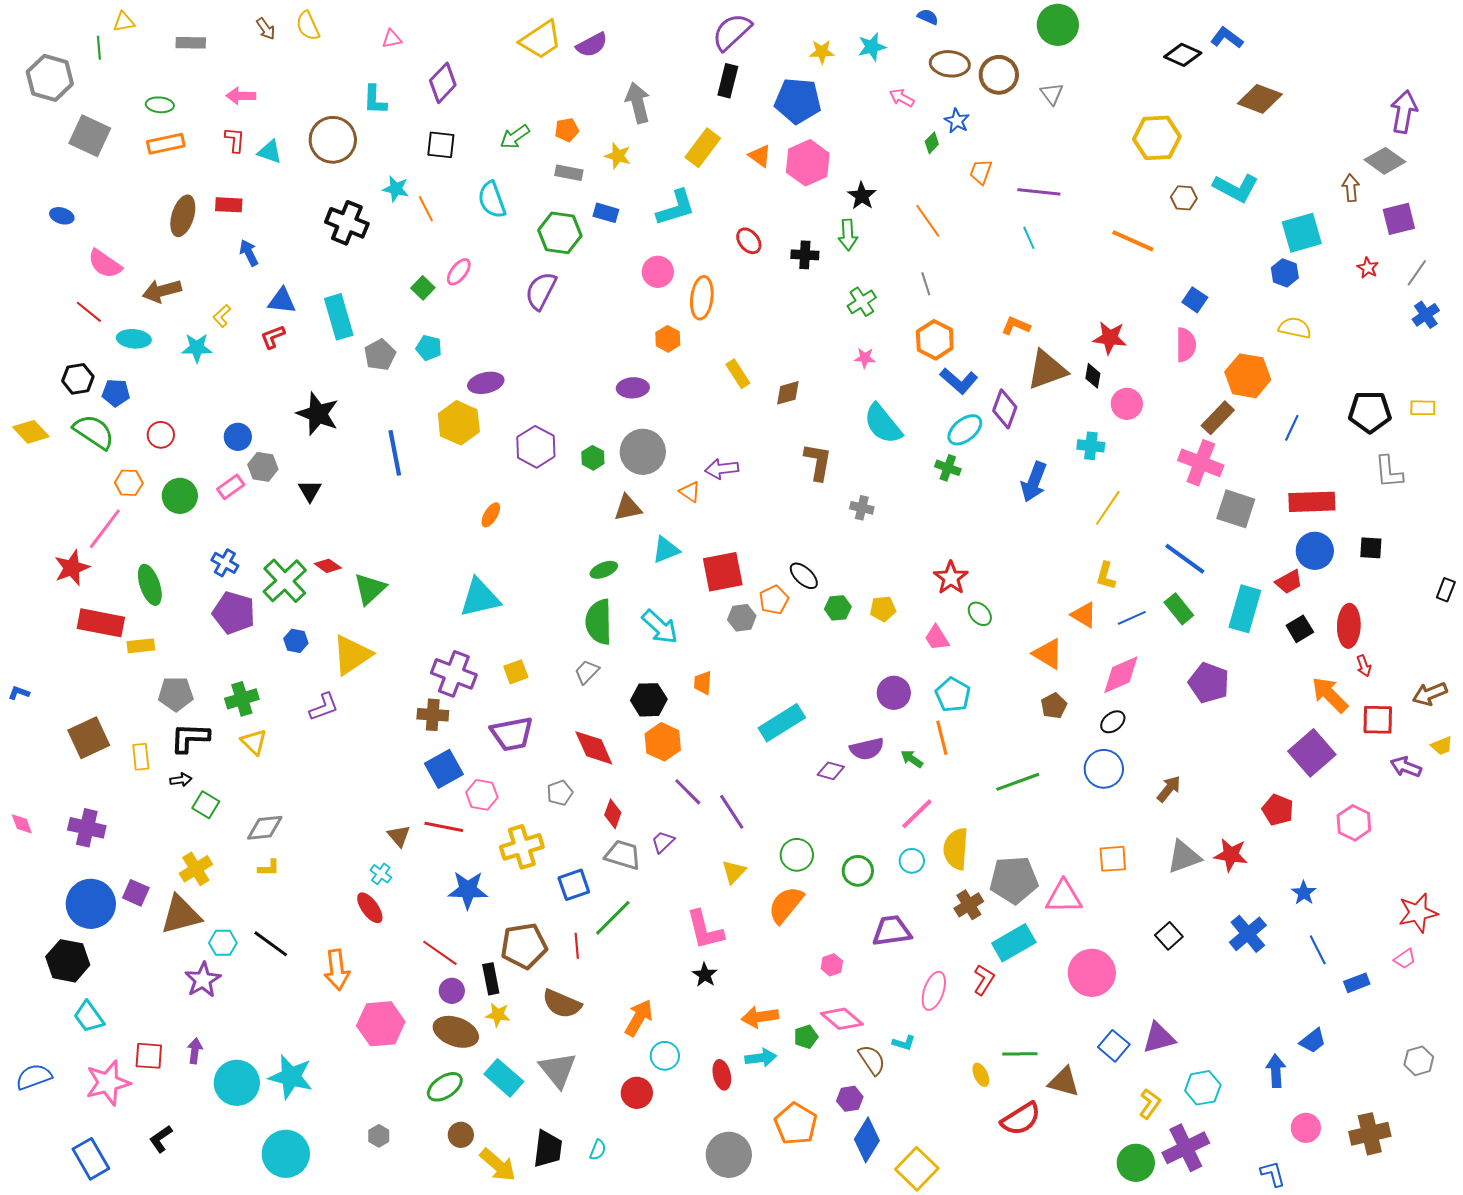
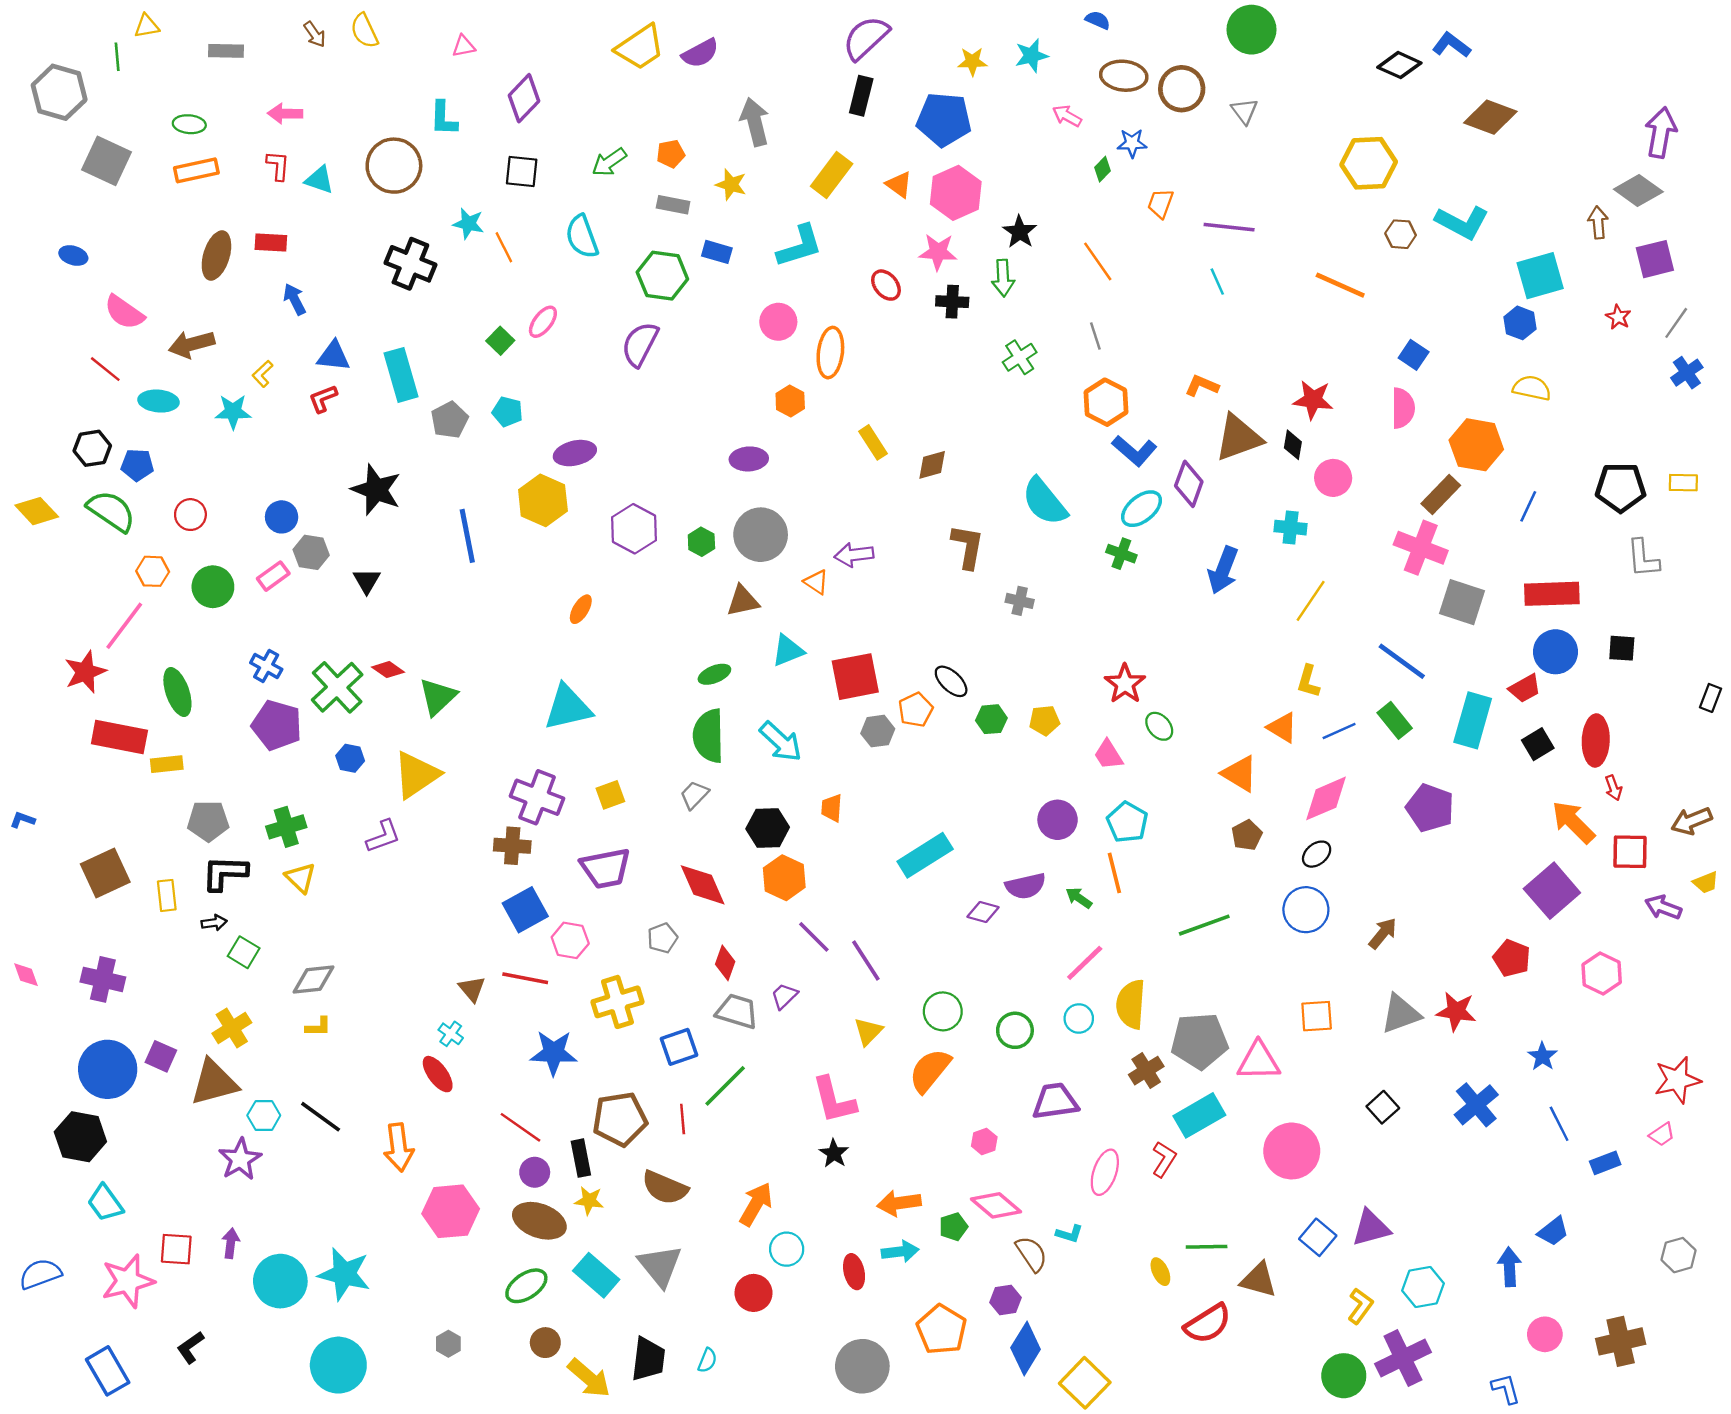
blue star: (957, 121) -> (1132, 143), turned -30
pink star: (865, 358) -> (938, 252), moved, size x1.5

